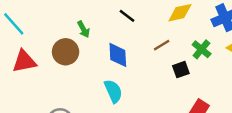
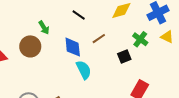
brown line: (162, 45) -> (99, 39), moved
cyan semicircle: (113, 91) -> (84, 70), moved

